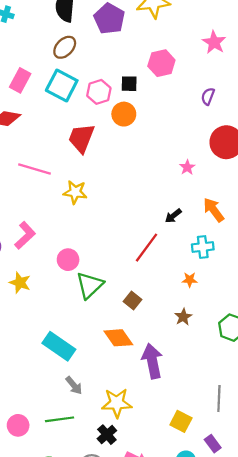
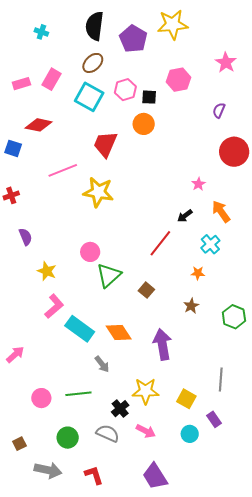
pink rectangle: (20, 80) -> (51, 79), moved
pink hexagon: (99, 92) -> (125, 90), moved
pink star: (187, 167) -> (199, 184), moved
pink line: (34, 169) -> (63, 170), turned -40
yellow star: (75, 192) -> (98, 192), size x1.4
pink L-shape: (25, 235) -> (54, 306), moved
cyan cross: (203, 247) -> (210, 244), turned -36
orange diamond: (118, 338) -> (119, 333), moved
gray arrow: (74, 385) -> (102, 364), moved
yellow star: (117, 403) -> (146, 391), moved

